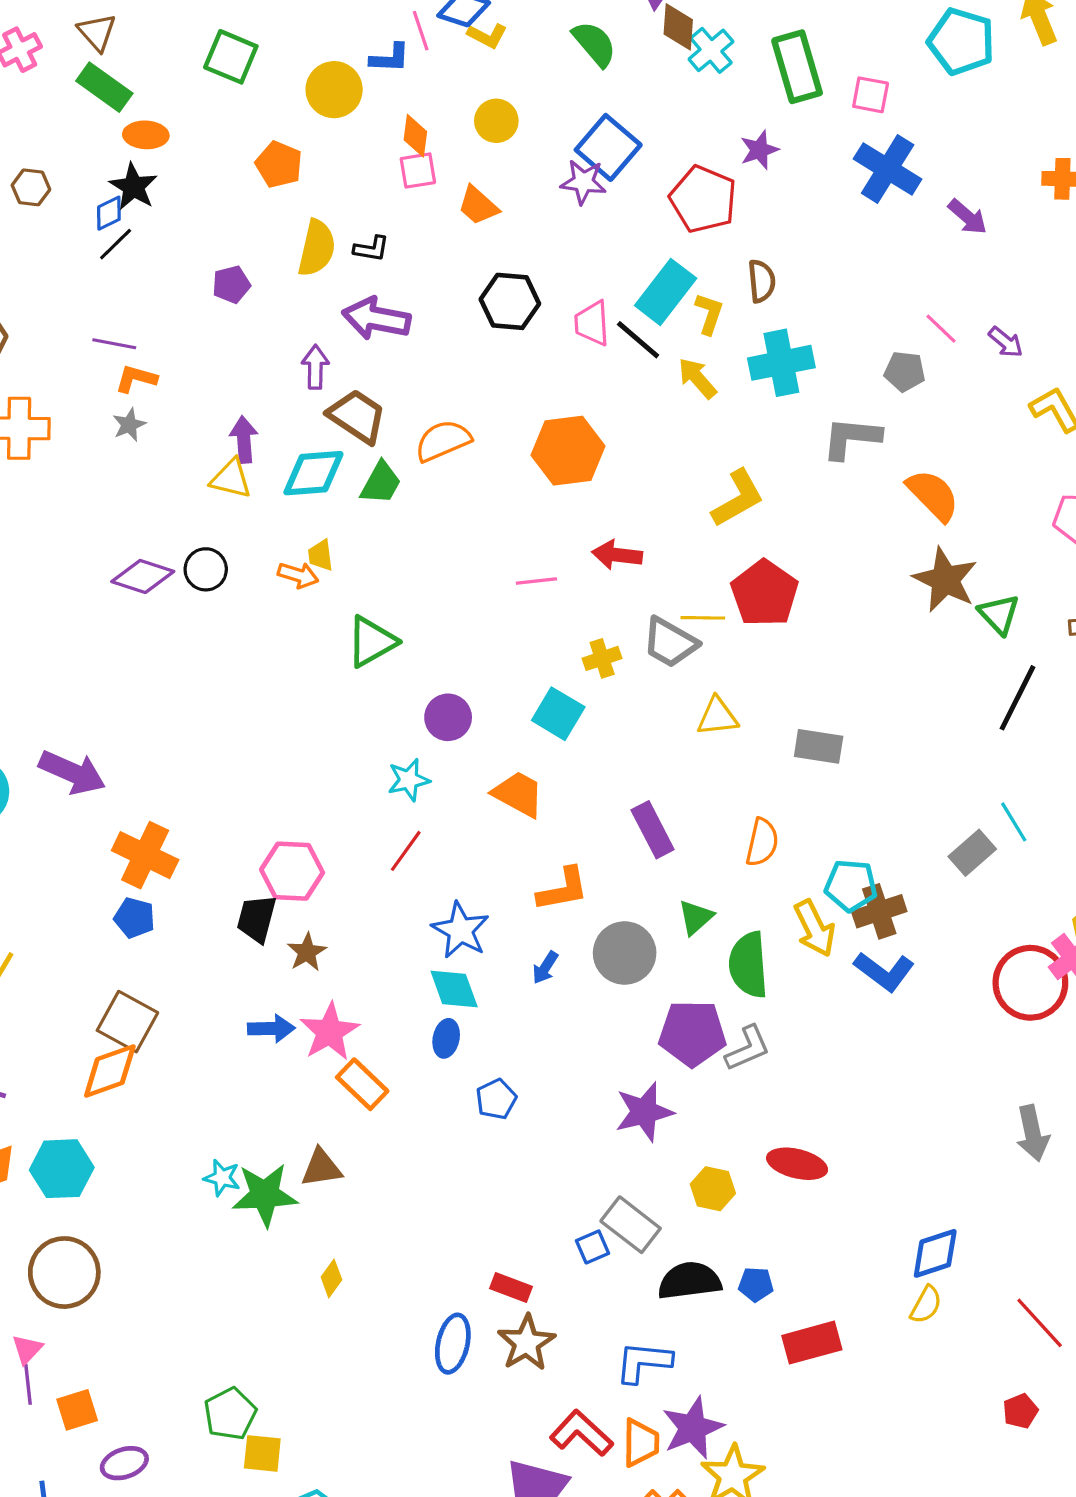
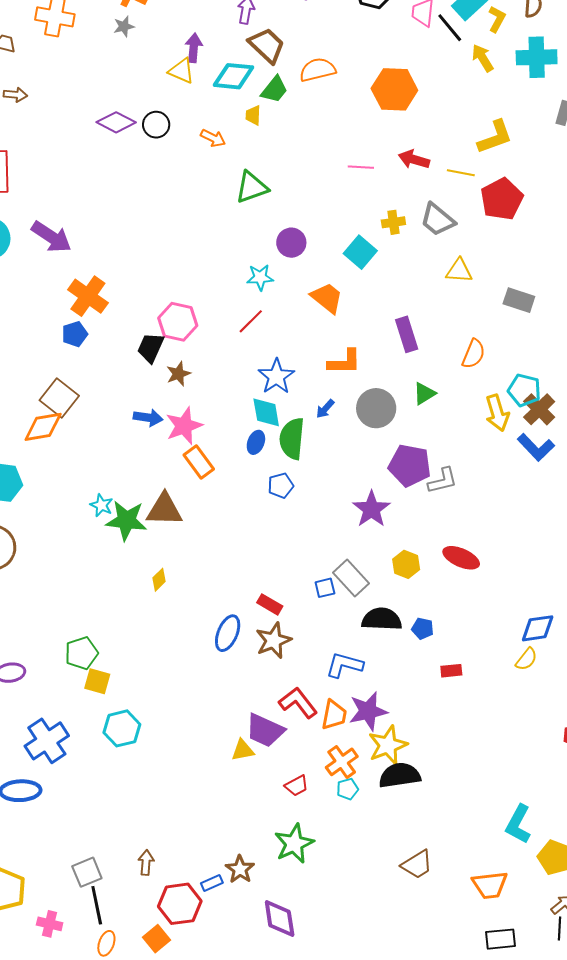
yellow trapezoid: (321, 555) -> (253, 115), moved
yellow line: (703, 618) -> (461, 173), moved
brown cross: (879, 911) -> (539, 409), turned -36
blue pentagon: (134, 918) -> (75, 334), turned 30
green semicircle: (748, 965) -> (292, 439), moved
purple star: (644, 1112) -> (371, 509), turned -30
brown triangle: (321, 1168) -> (164, 510), size x1.4
red rectangle: (812, 1343) -> (451, 671), size x0.6

